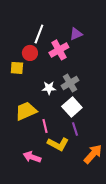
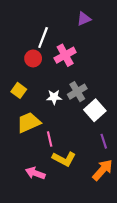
purple triangle: (76, 34) -> (84, 19), moved
yellow square: (17, 68) -> (19, 90), moved, turned 32
white square: (72, 107) -> (95, 110), moved
purple line: (75, 129) -> (104, 141), moved

